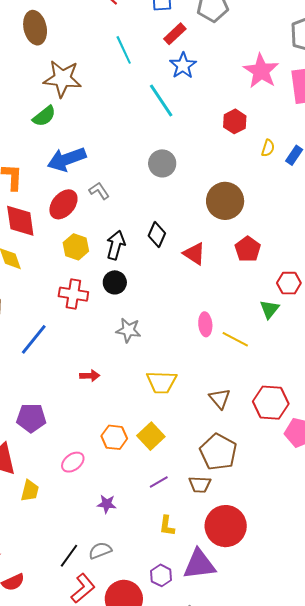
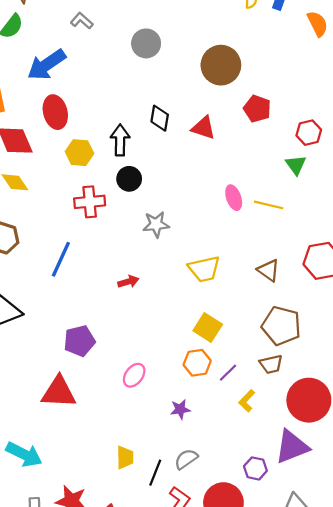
gray L-shape: (99, 191) -> (82, 21), moved
red ellipse: (63, 204) -> (55, 112), turned -40
orange hexagon: (114, 437) -> (197, 363), moved
yellow trapezoid: (30, 491) -> (125, 457), moved
yellow L-shape: (167, 526) -> (247, 401), moved, turned 50

